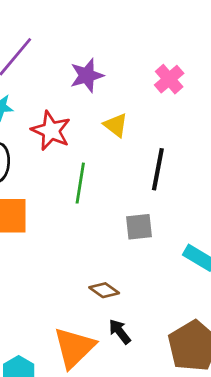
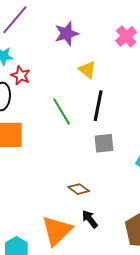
red star: (51, 131) -> (21, 75), moved, size x0.7
black line: (158, 169) -> (98, 106), moved
green line: (80, 183) -> (62, 111), turned -40

